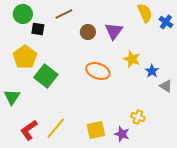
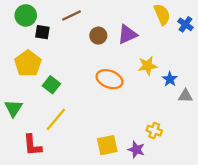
purple triangle: (114, 31) -> (127, 34), turned 30
yellow star: (132, 59) -> (147, 66), turned -30
green square: (46, 76) -> (51, 85), size x0.7
gray triangle: (166, 86) -> (185, 96), turned -32
yellow line: (56, 128) -> (56, 119), moved
red L-shape: (29, 130) -> (32, 145), turned -60

